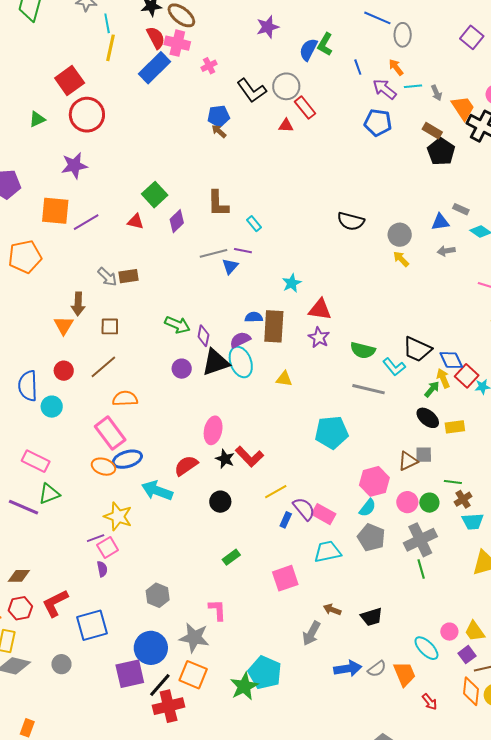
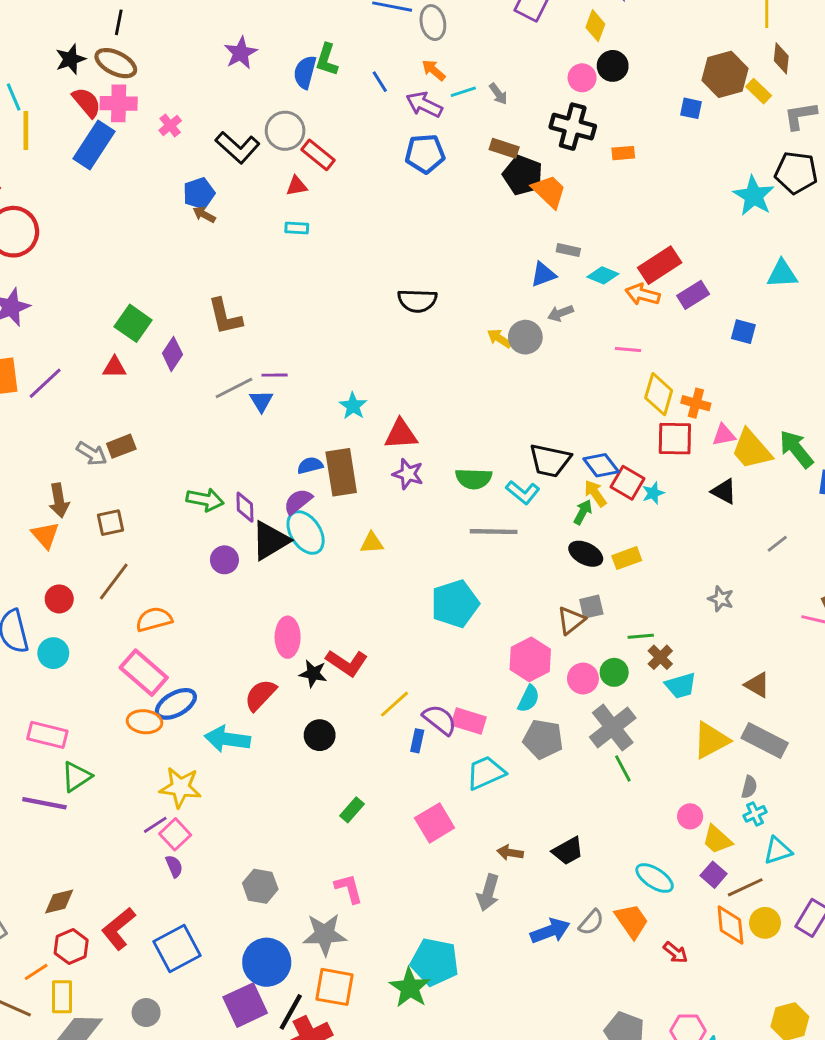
orange trapezoid: (463, 108) -> (549, 191), moved
cyan rectangle: (254, 224) -> (297, 228), moved, turned -35
gray circle: (400, 235) -> (525, 337), moved
pink circle: (449, 632) -> (690, 816), moved

